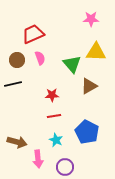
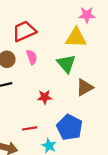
yellow triangle: (96, 52) -> (76, 38), moved
red line: (54, 116) -> (30, 128), moved
blue pentagon: (87, 132) -> (70, 127), moved

